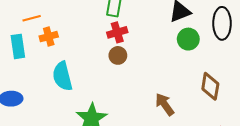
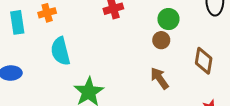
green circle: (188, 39) -> (168, 19), moved
brown circle: (118, 55) -> (161, 40), moved

